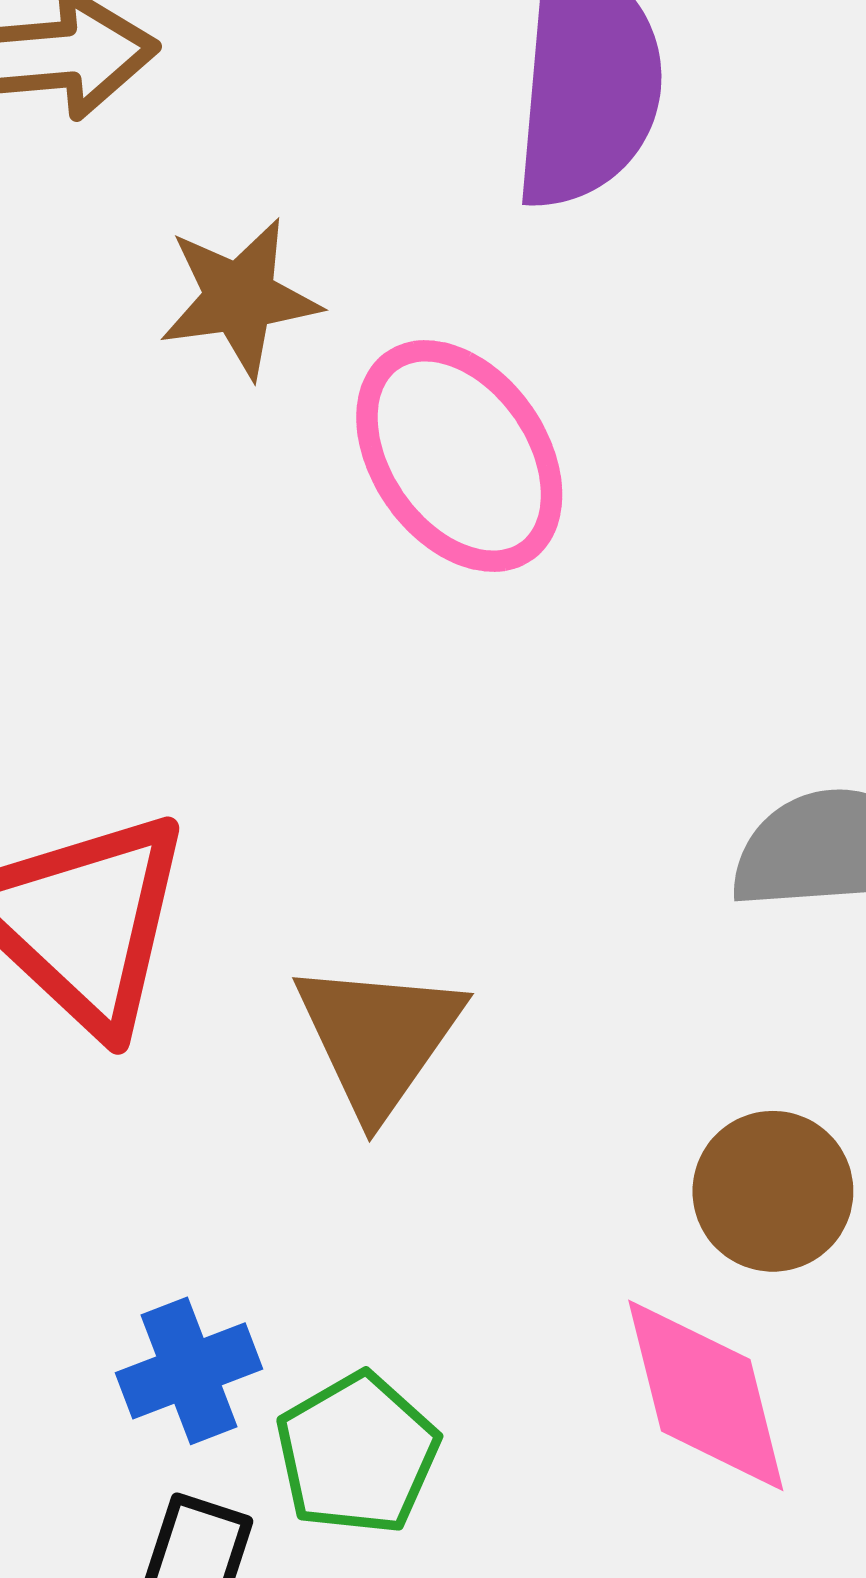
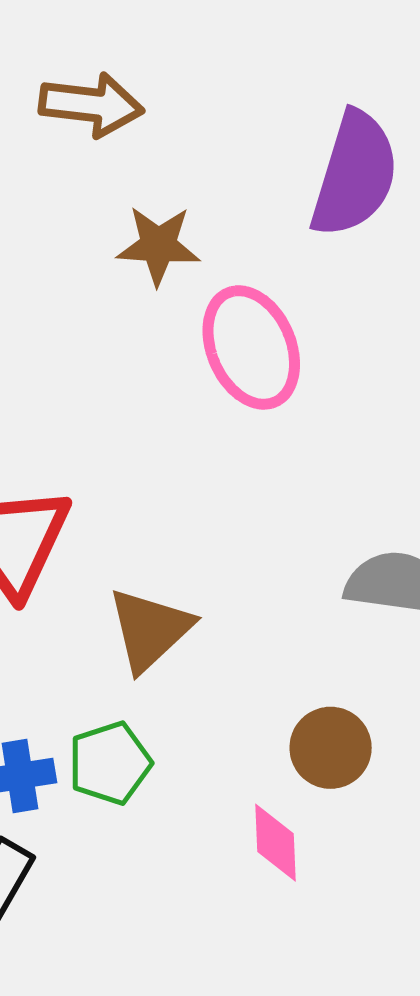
pink diamond: (706, 1395) -> (275, 843), size x0.7
green pentagon: (357, 1454) -> (110, 763), moved

